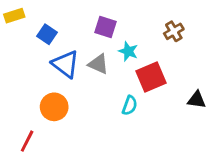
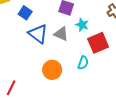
orange circle: (54, 107) -> (52, 70), moved

